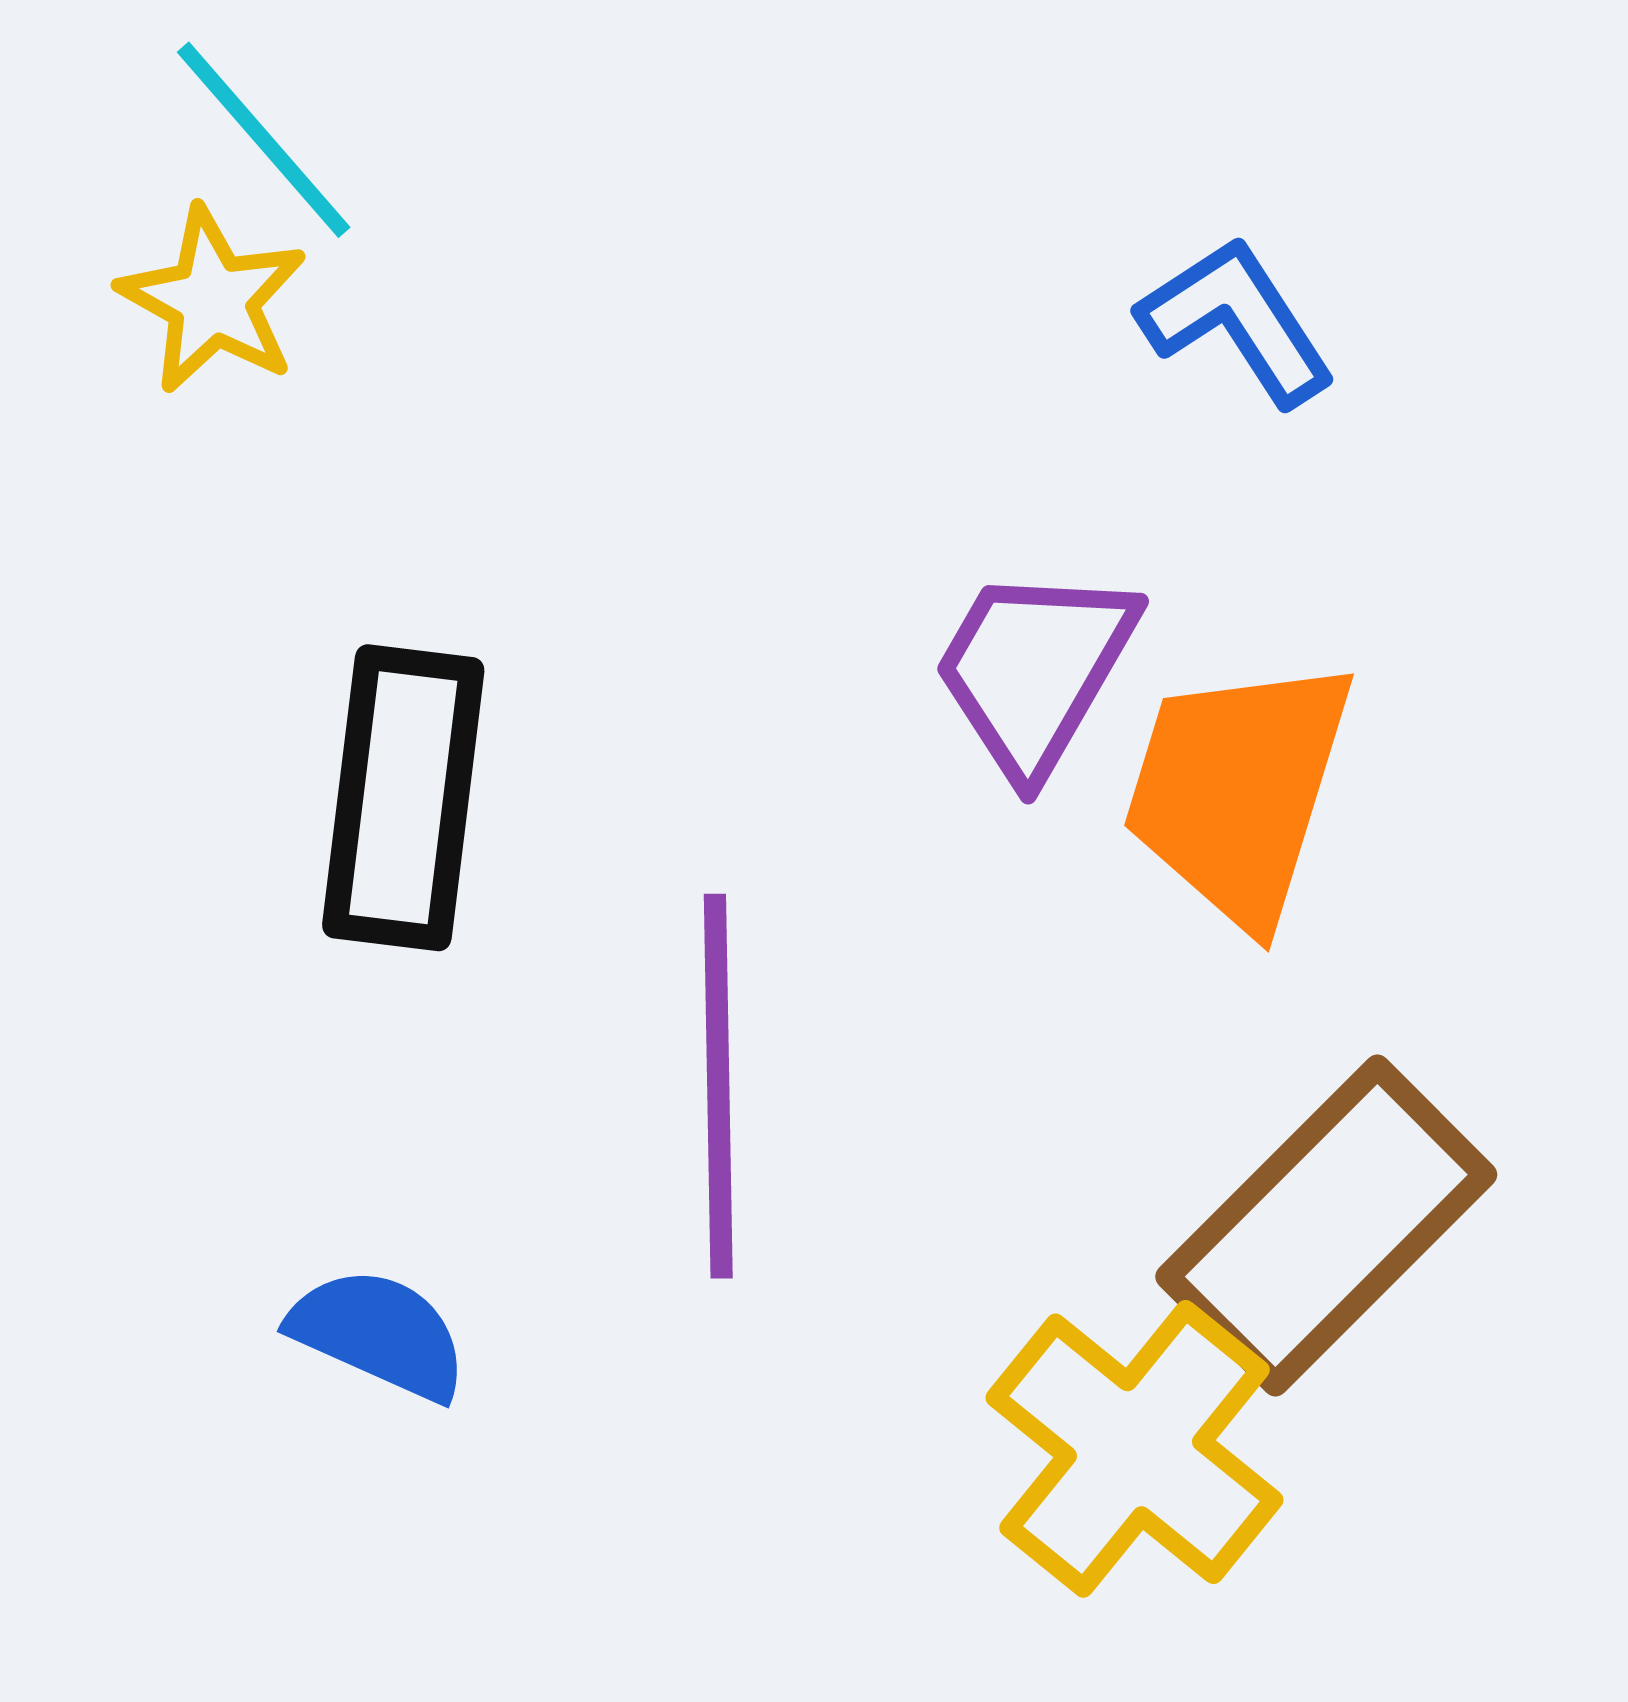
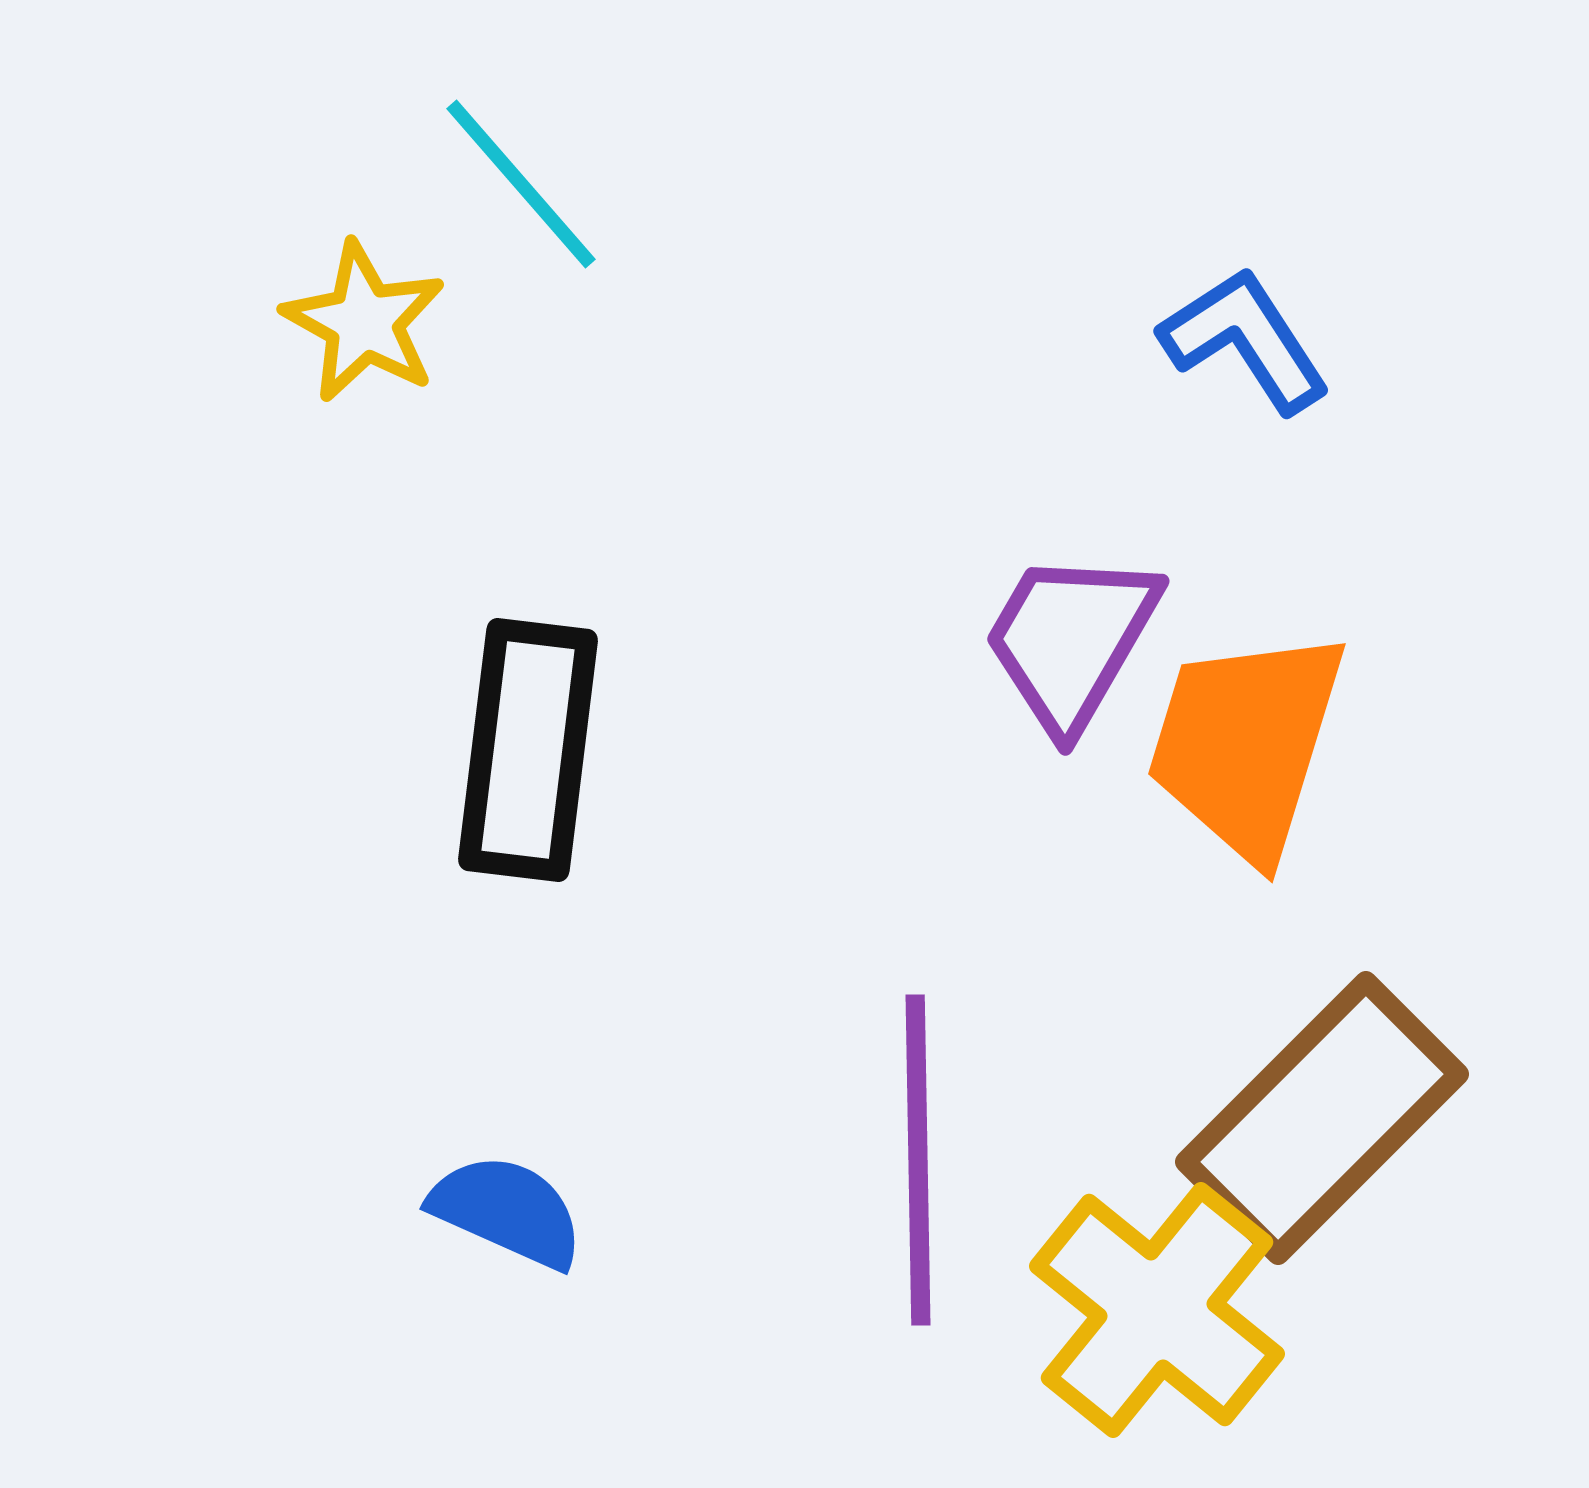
cyan line: (264, 140) -> (521, 184), moved
purple line: (718, 1086) -> (918, 1160), moved

